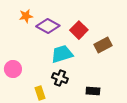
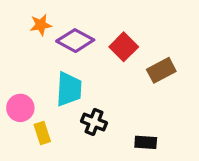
cyan trapezoid: (62, 54) -> (69, 89), moved, turned 110
yellow rectangle: (40, 93) -> (42, 133), moved

